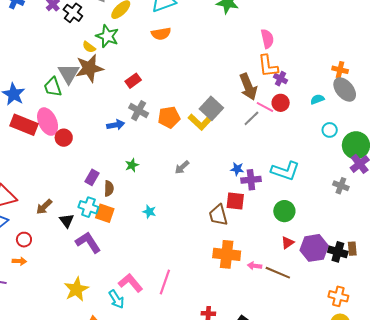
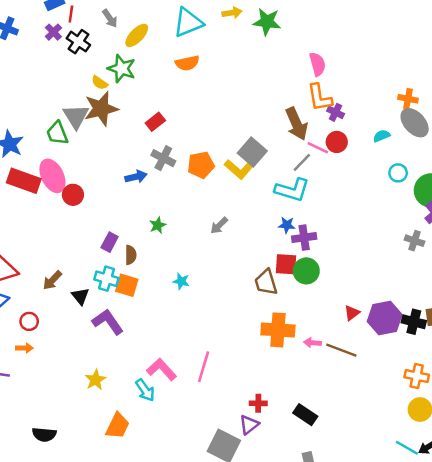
cyan L-shape: (285, 171) -> (292, 190), moved
green circle: (284, 211) -> (306, 271), moved
yellow star: (76, 289) -> (96, 380), size x0.7

